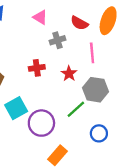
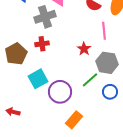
gray cross: (58, 40) -> (45, 17), moved, size x1.5
red cross: (37, 68) -> (42, 44), moved
blue circle: (99, 133) -> (110, 92), moved

